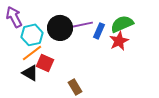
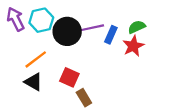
green semicircle: (122, 24) -> (137, 27), size x0.7
cyan hexagon: (32, 35) -> (41, 20), moved
red square: (45, 63) -> (69, 77), moved

